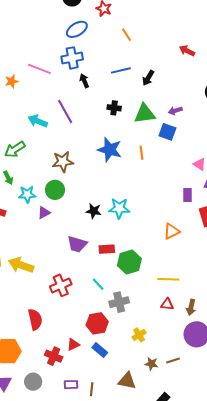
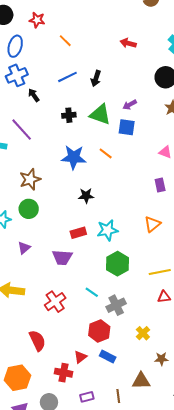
blue ellipse: (77, 29) -> (15, 46), turned -30
green triangle: (145, 114) -> (100, 114), turned 40
orange line: (142, 153) -> (106, 153), turned -32
cyan star: (119, 208) -> (107, 230), moved
black star: (94, 211) -> (86, 196), moved
purple triangle: (44, 213) -> (24, 248), moved
red rectangle: (107, 249) -> (78, 233), moved
brown line: (92, 389) -> (118, 396), moved

